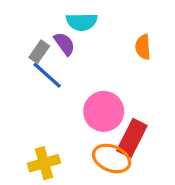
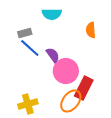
purple semicircle: (64, 44) -> (53, 55), moved
gray rectangle: (39, 52) -> (25, 33), turned 40
orange ellipse: (112, 158) -> (71, 101), turned -75

